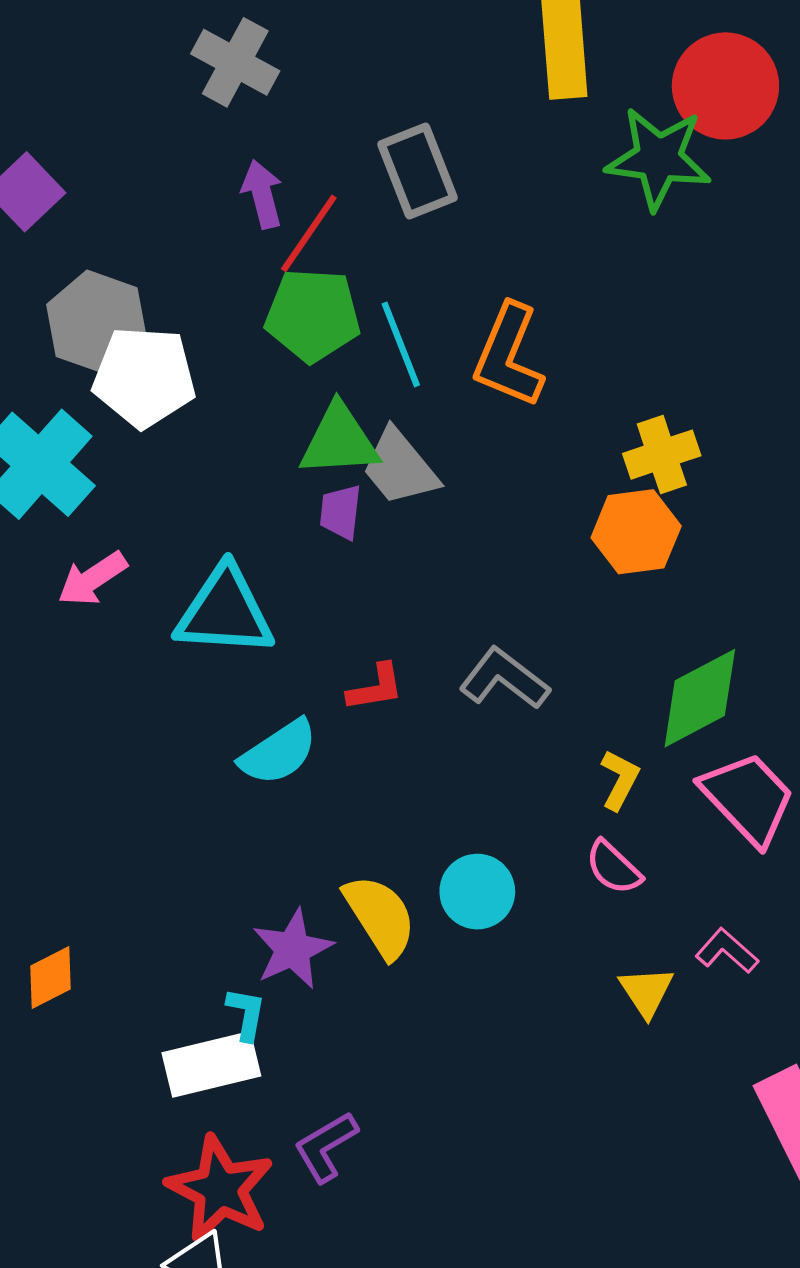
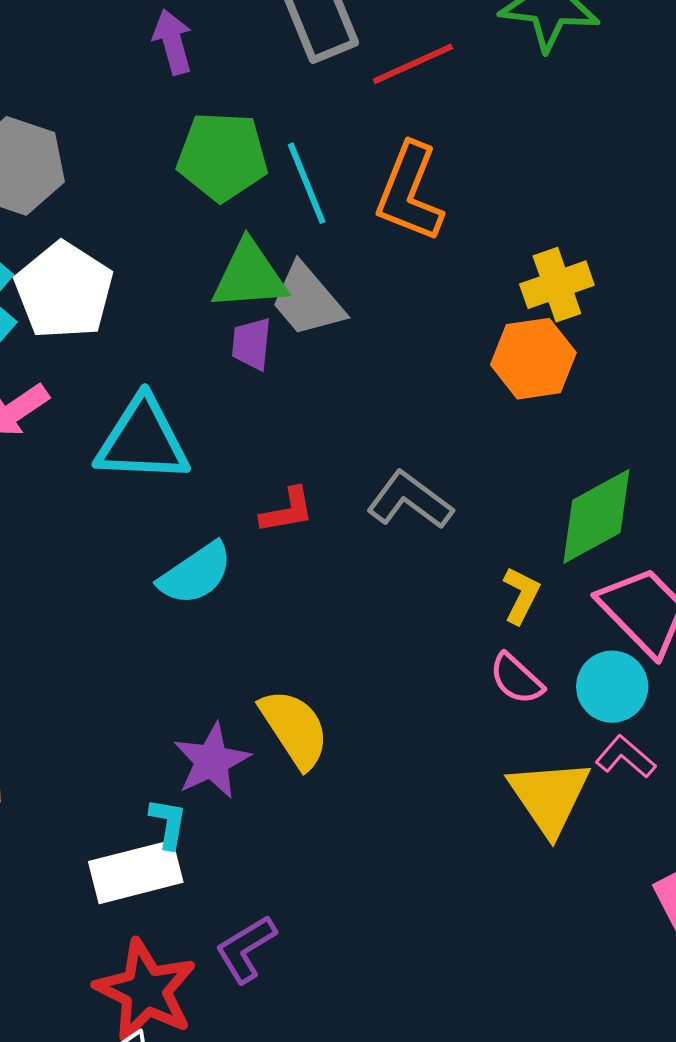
red line: (309, 233) -> (413, 64), moved, turned 32
white pentagon: (144, 377) -> (64, 291), moved, turned 30
cyan circle: (477, 892) -> (612, 687), moved
yellow triangle: (646, 992) -> (549, 797), size x1.6

